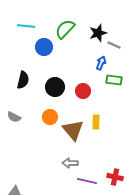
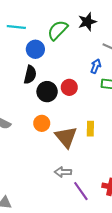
black star: (98, 33) -> (87, 22), moved
black semicircle: (23, 80) -> (30, 75), moved
red circle: (83, 91) -> (69, 87), moved
purple line: (87, 181) -> (81, 191), turned 42

